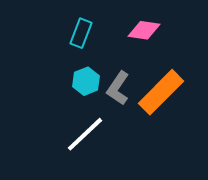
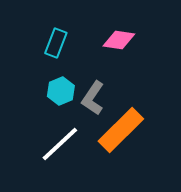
orange rectangle: (161, 92) -> (121, 130), moved

